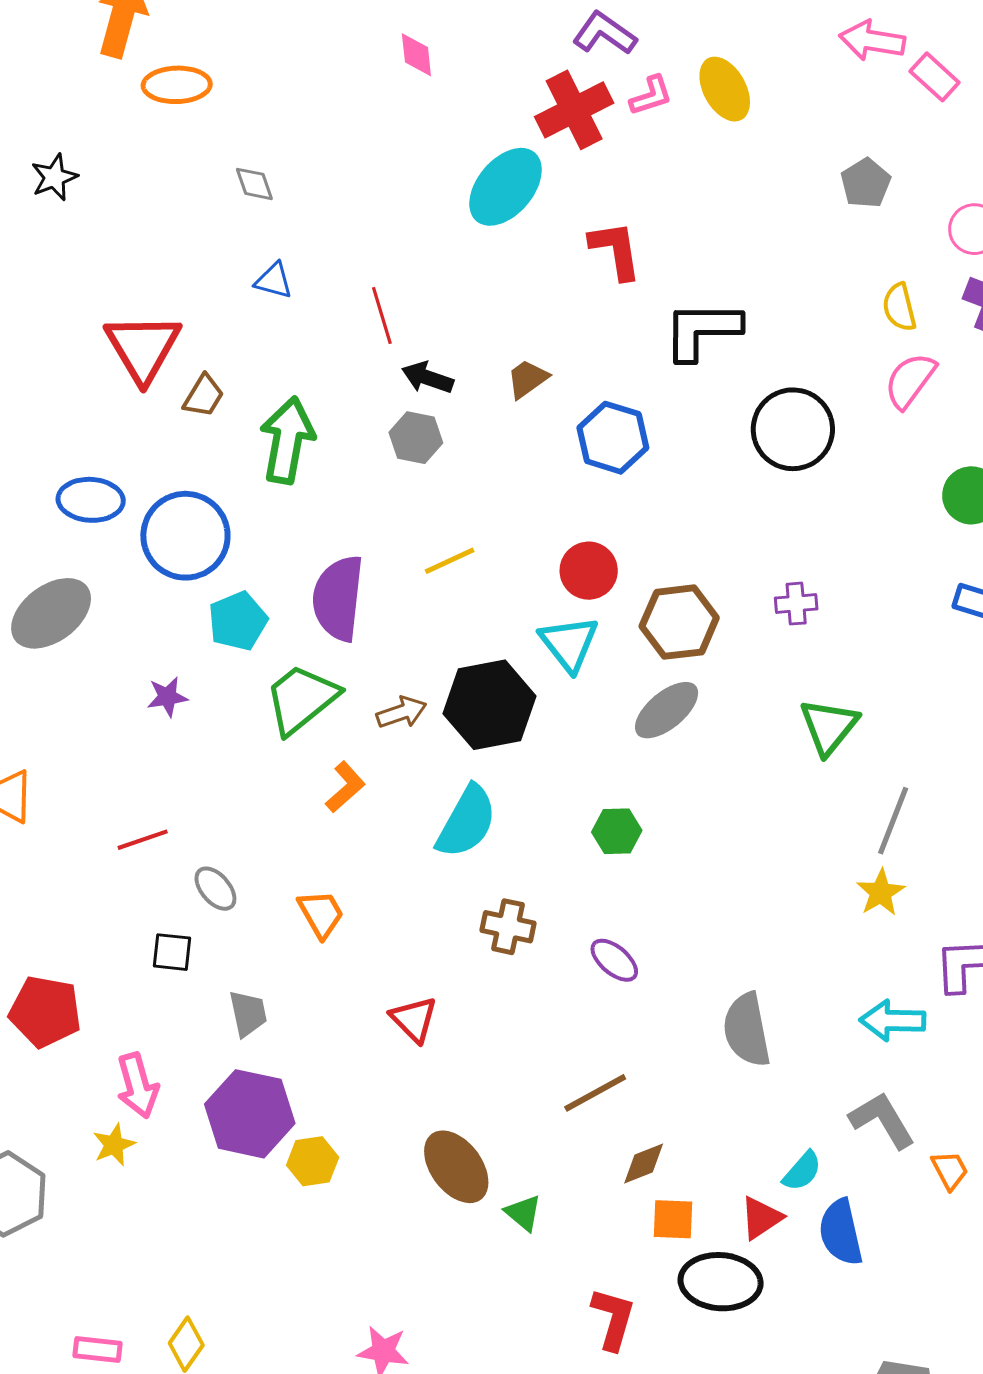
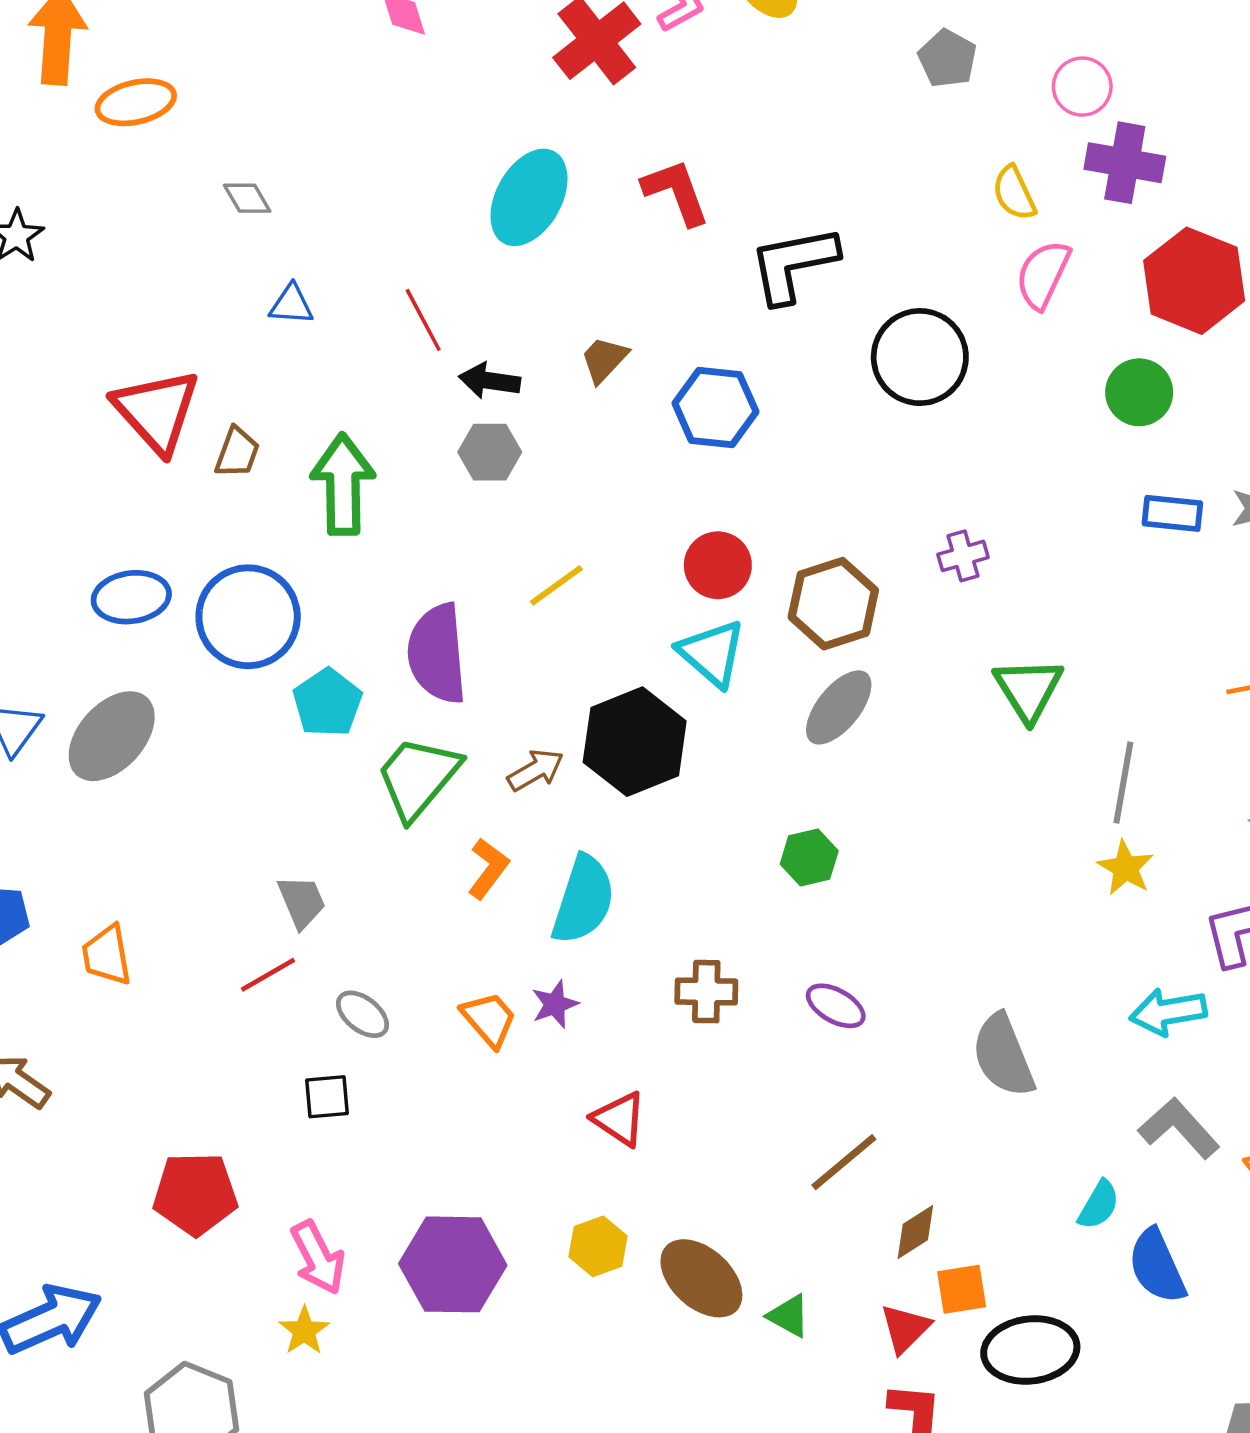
cyan ellipse: (506, 187) -> (529, 197), moved
purple star: (167, 697) -> (555, 1004), moved
cyan semicircle: (467, 822) -> (583, 900), moved
gray trapezoid: (248, 1014) -> (302, 902), moved
yellow hexagon: (313, 1161) -> (598, 1246), moved
red triangle: (761, 1218) -> (905, 1328), moved

